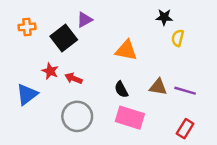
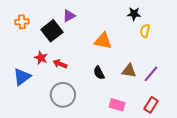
purple line: (185, 91) -> (151, 74), turned -66
pink rectangle: (130, 118) -> (117, 105), moved, size x0.7

